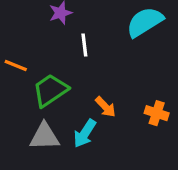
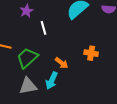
orange cross: (157, 113) -> (91, 53), moved

